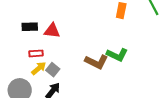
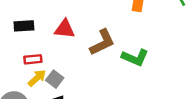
red triangle: (52, 31) -> (65, 29), moved
brown L-shape: (96, 62) -> (102, 42), moved, turned -50

